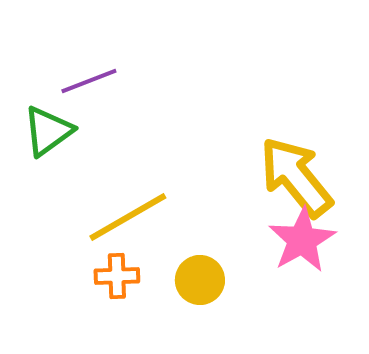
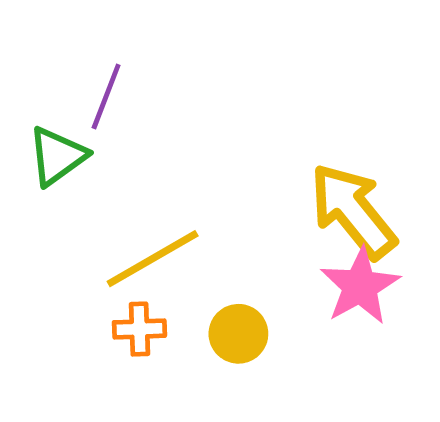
purple line: (89, 81) -> (106, 97), turned -48

